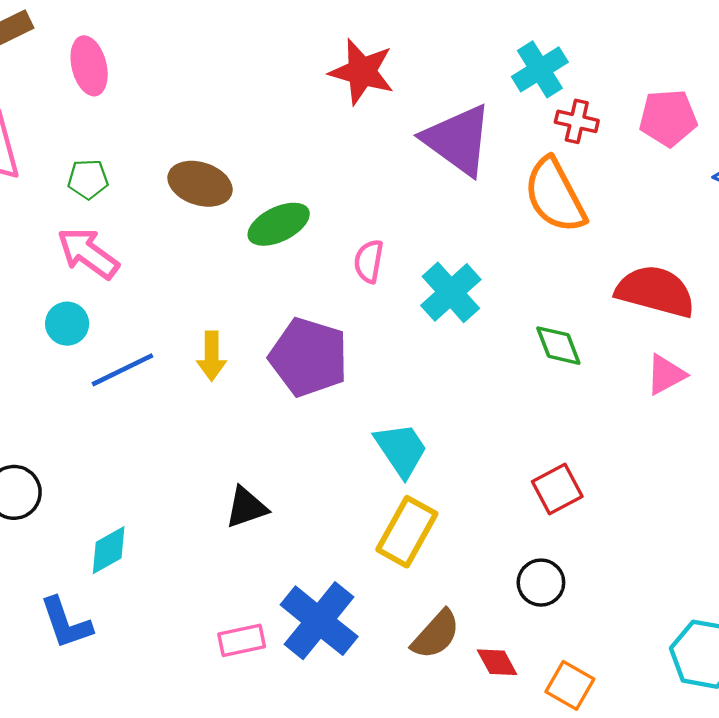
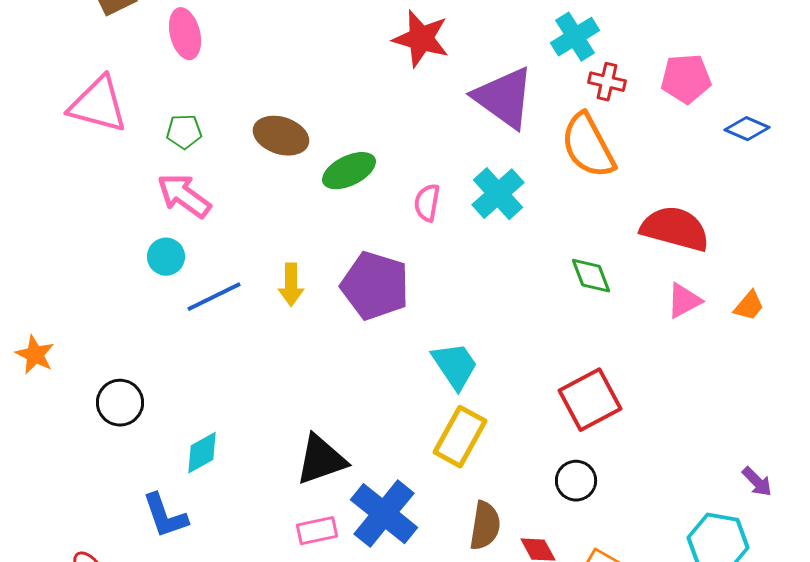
cyan cross: (451, 292) -> (498, 194), moved
red square: (557, 489) -> (590, 400), size x1.4
black triangle: (246, 507) -> (321, 460), moved, size x1.4
brown semicircle: (436, 635) -> (485, 526), turned -33

